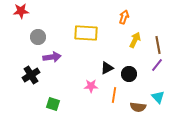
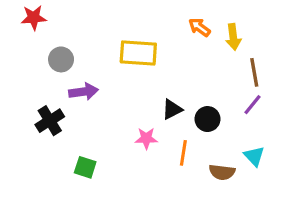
orange arrow: (124, 17) -> (199, 27), turned -72
yellow arrow: (135, 40) -> (233, 37), moved, turned 147

